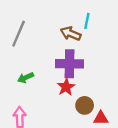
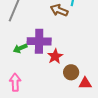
purple cross: (70, 64) -> (39, 41), moved

